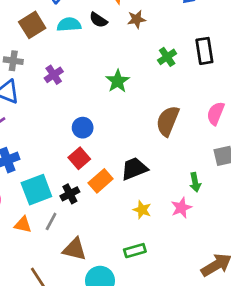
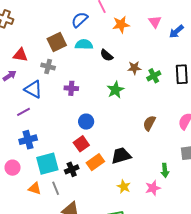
brown star: (137, 19) -> (134, 68), moved
black semicircle: (98, 20) -> (107, 55), moved
gray cross: (13, 61) -> (48, 66), moved
purple cross: (54, 75) -> (71, 88), moved, turned 32
brown semicircle: (168, 121) -> (149, 123), size x0.7
gray line: (51, 221) -> (56, 188), turned -56

